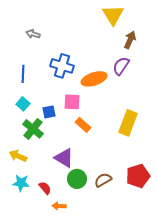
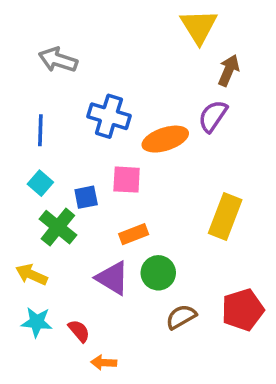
gray arrow: (33, 34) -> (58, 60), size x1.5
orange rectangle: (83, 125) -> (134, 234), moved, turned -63
green circle: (77, 179) -> (158, 273), moved

